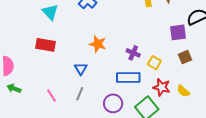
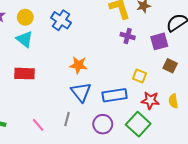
purple cross: (133, 53) -> (128, 36), moved
brown square: (185, 57) -> (170, 66), turned -32
blue triangle: (81, 69) -> (81, 92), moved, size x1.5
yellow semicircle: (183, 91) -> (173, 101), turned 48

